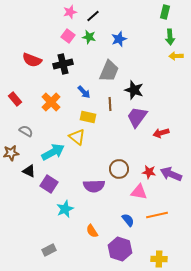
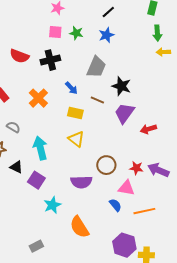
black line: (93, 16) -> (108, 12), moved
pink square: (68, 36) -> (55, 32), turned -32
brown line: (110, 104) -> (97, 100), turned -64
yellow triangle: (77, 137) -> (76, 139), moved
cyan arrow: (53, 152) -> (40, 148), turned -75
blue semicircle: (128, 220) -> (115, 205), moved
orange semicircle: (92, 231) -> (79, 227), size x1.6
purple hexagon: (120, 249) -> (124, 245), moved

